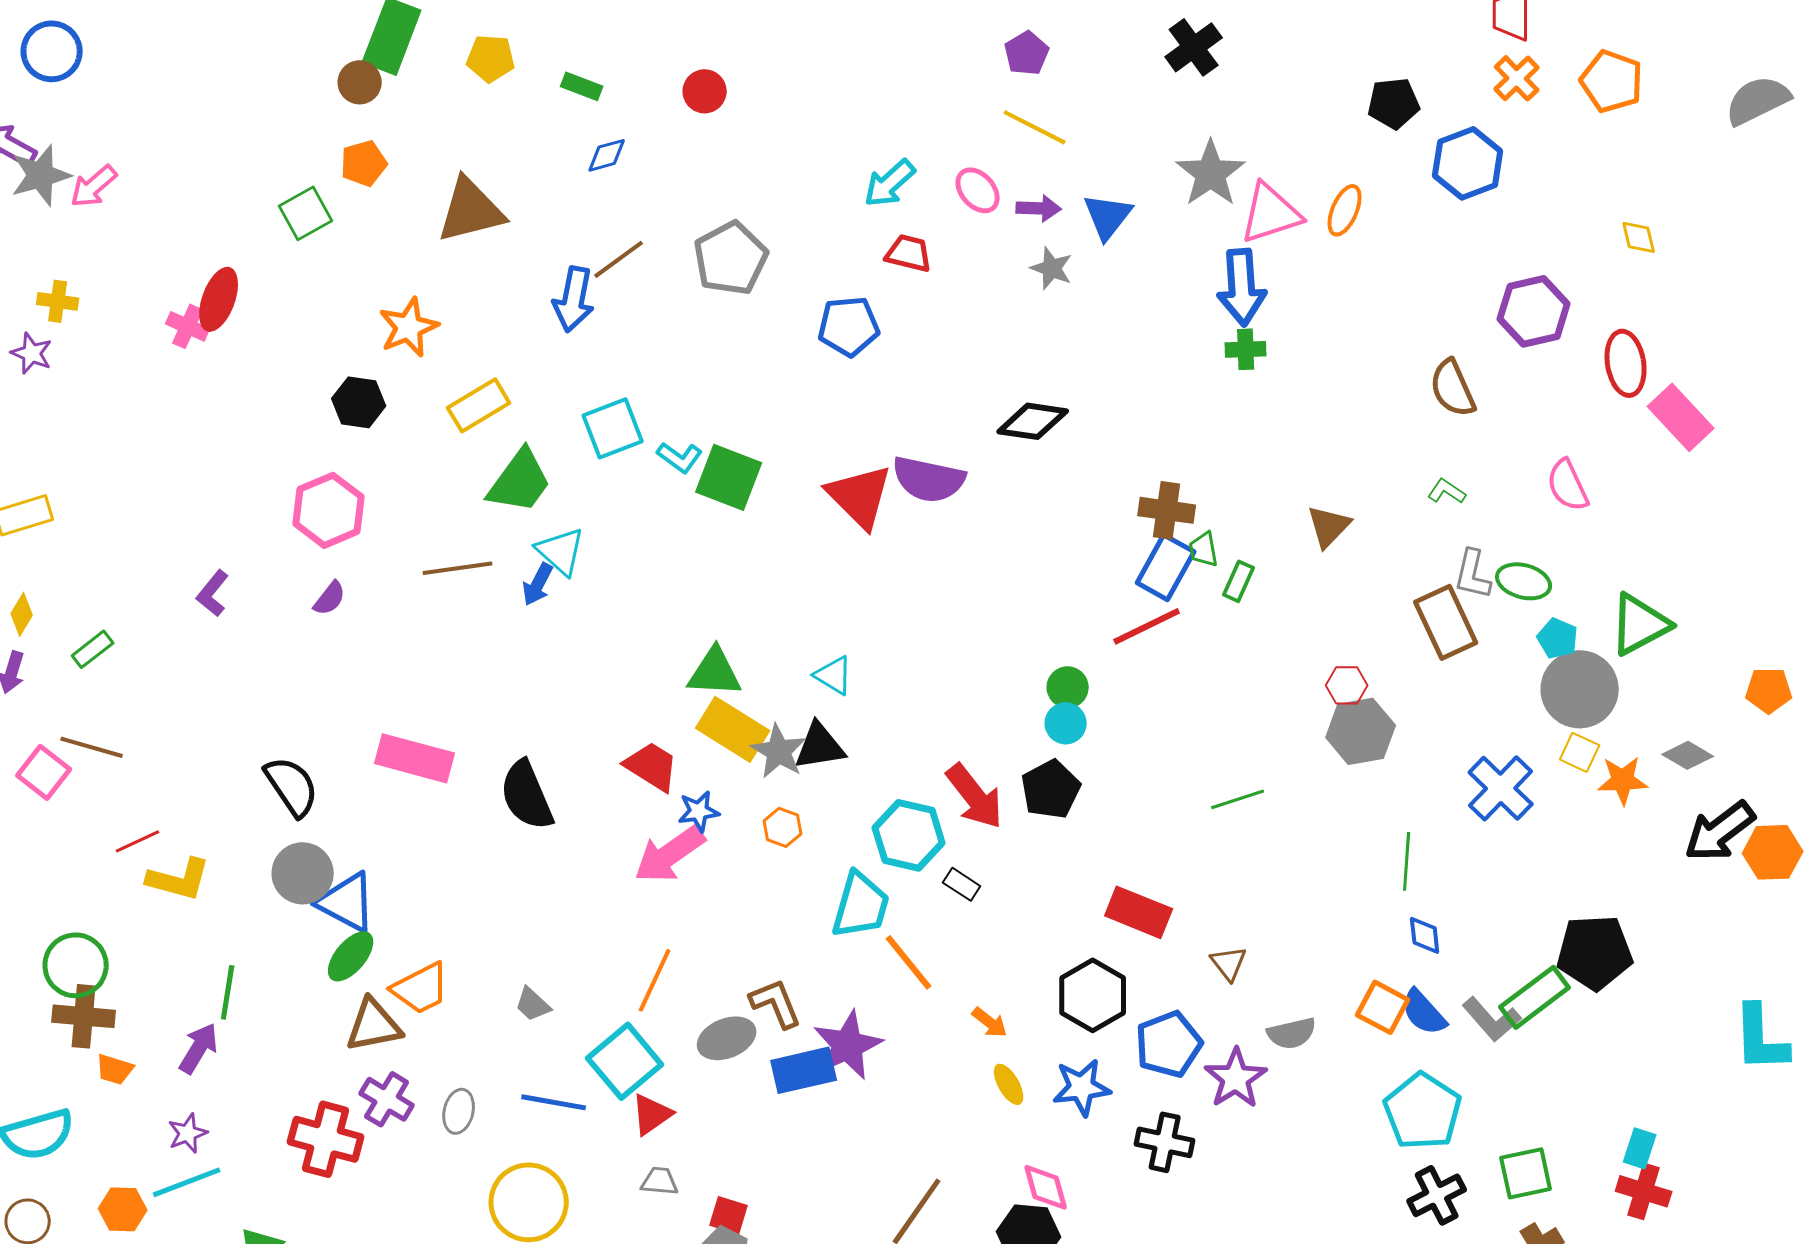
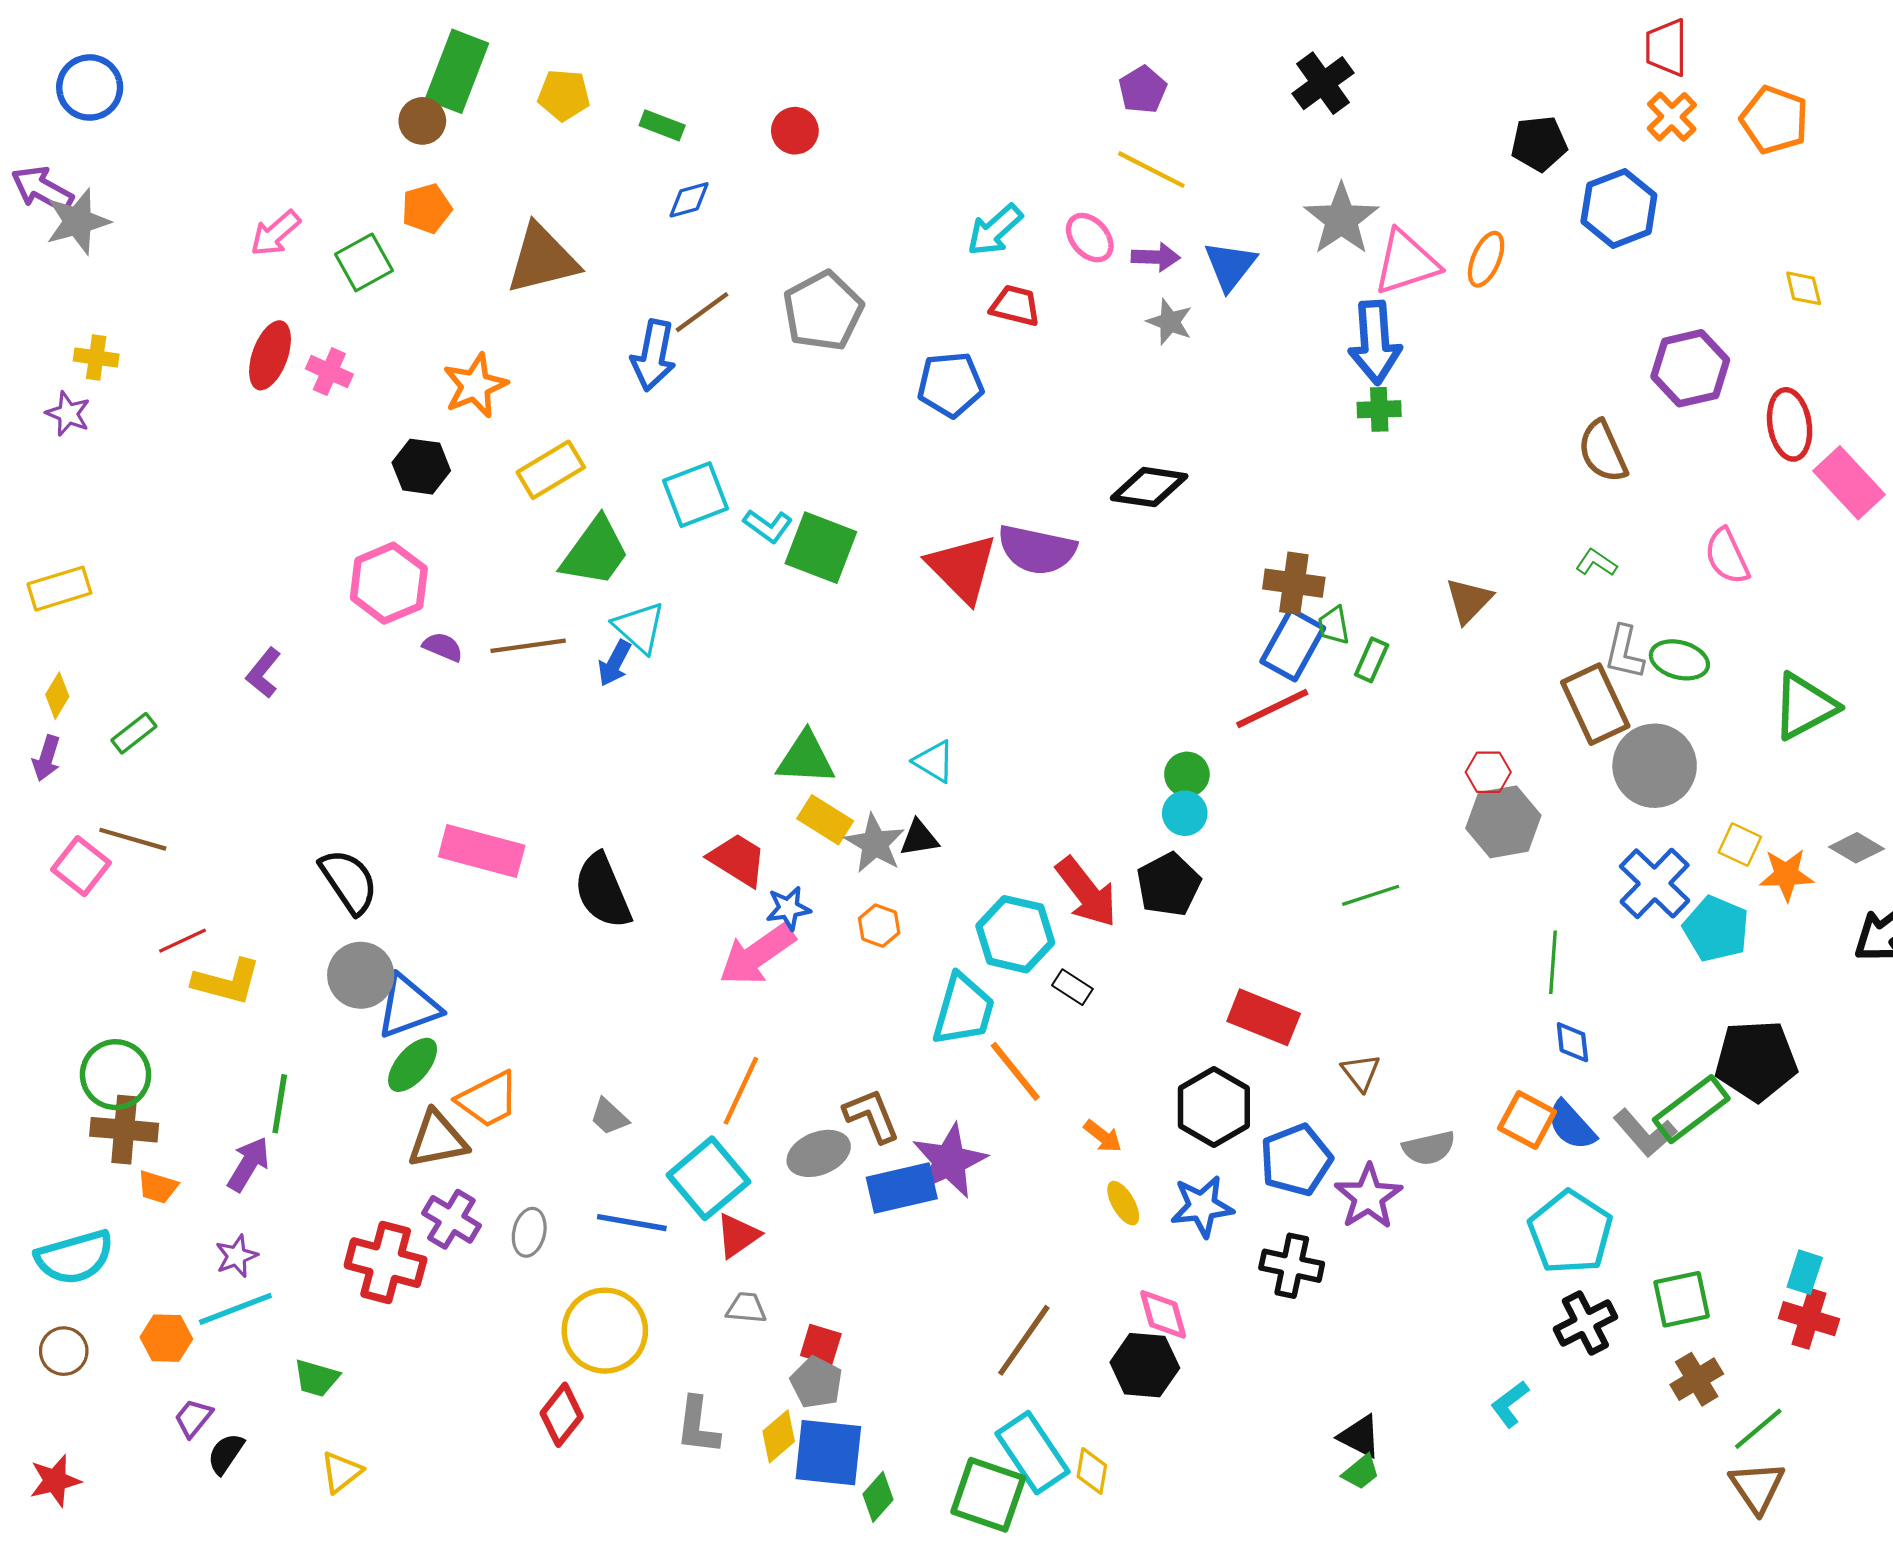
pink arrow: (94, 186) -> (275, 233), moved
pink cross: (188, 326) -> (329, 372), moved
purple semicircle: (330, 598) -> (443, 647), moved, turned -105
cyan pentagon: (1558, 638) -> (1716, 929), moved, size x1.5
gray circle: (1580, 689) -> (1655, 766), moved
yellow rectangle: (733, 729) -> (825, 820), size x0.7
black triangle: (820, 746) -> (919, 838), size x0.7
blue triangle: (347, 902) -> (408, 1007), turned -48

